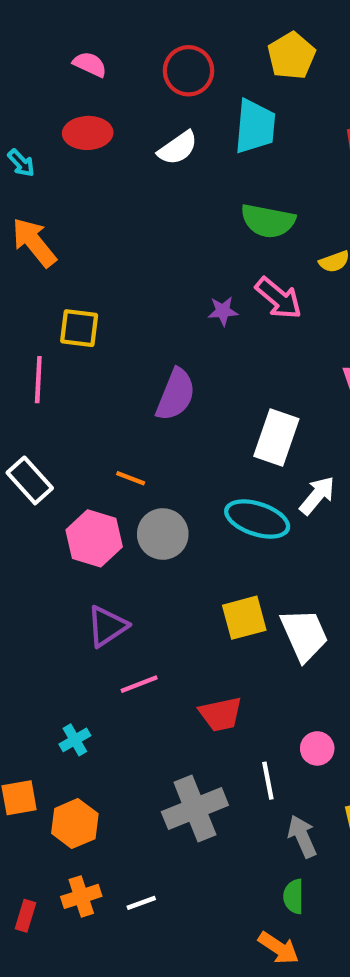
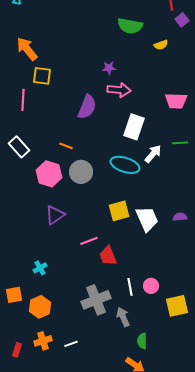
orange arrow: (34, 242) -> (27, 49), moved
pink arrow: (279, 298) -> (119, 90), moved, turned -35
pink line: (139, 684) -> (89, 241), moved
red trapezoid: (221, 714) -> (108, 256), turned 80
pink circle: (317, 748) -> (151, 286), moved
gray arrow: (302, 836) -> (123, 317), moved

